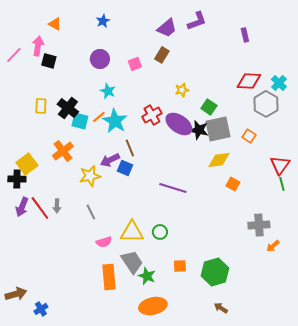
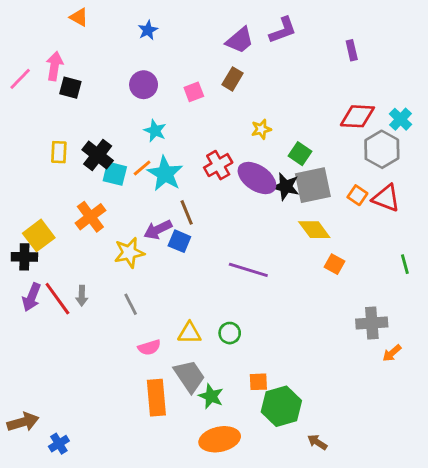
orange triangle: (55, 24) -> (79, 17), moved
yellow diamond: (219, 160) -> (314, 230), turned 60
red triangle: (280, 165) -> (386, 198), moved, turned -45
yellow triangle: (132, 232) -> (189, 333), size x0.7
green hexagon: (215, 272) -> (281, 406), moved

